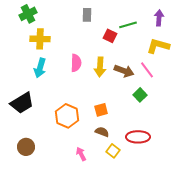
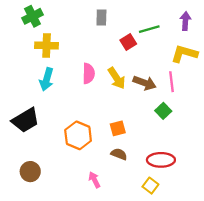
red square: (110, 36) -> (128, 42), turned 32
yellow arrow: (100, 67) -> (117, 78), turned -36
pink line: (147, 70) -> (171, 82), turned 30
yellow square: (113, 151) -> (150, 186), moved

